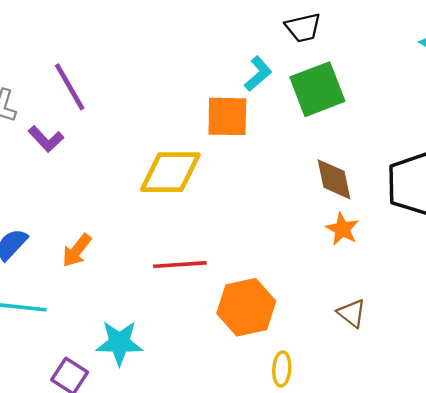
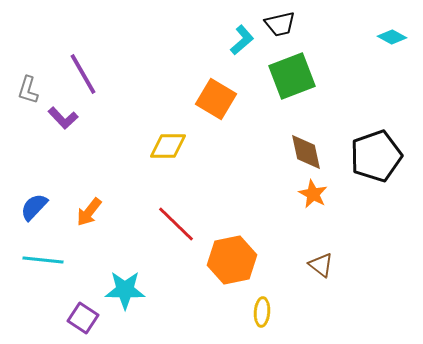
cyan L-shape: (258, 74) -> (242, 40), moved
orange square: (227, 116) -> (216, 99), turned 30
yellow diamond: (170, 172) -> (168, 146), size x0.7
red line: (180, 265) -> (176, 224), turned 48

